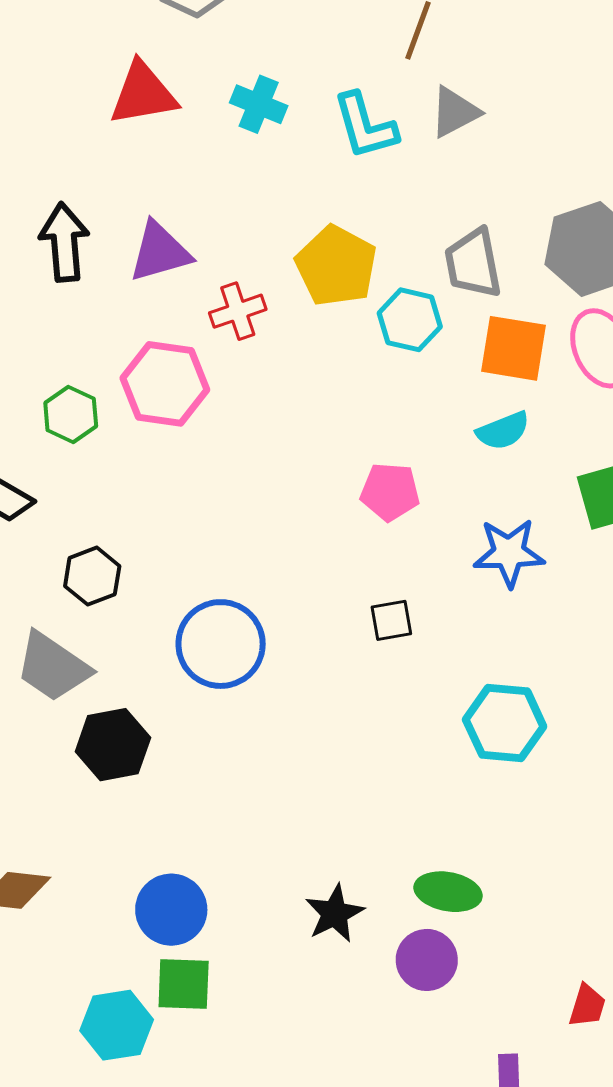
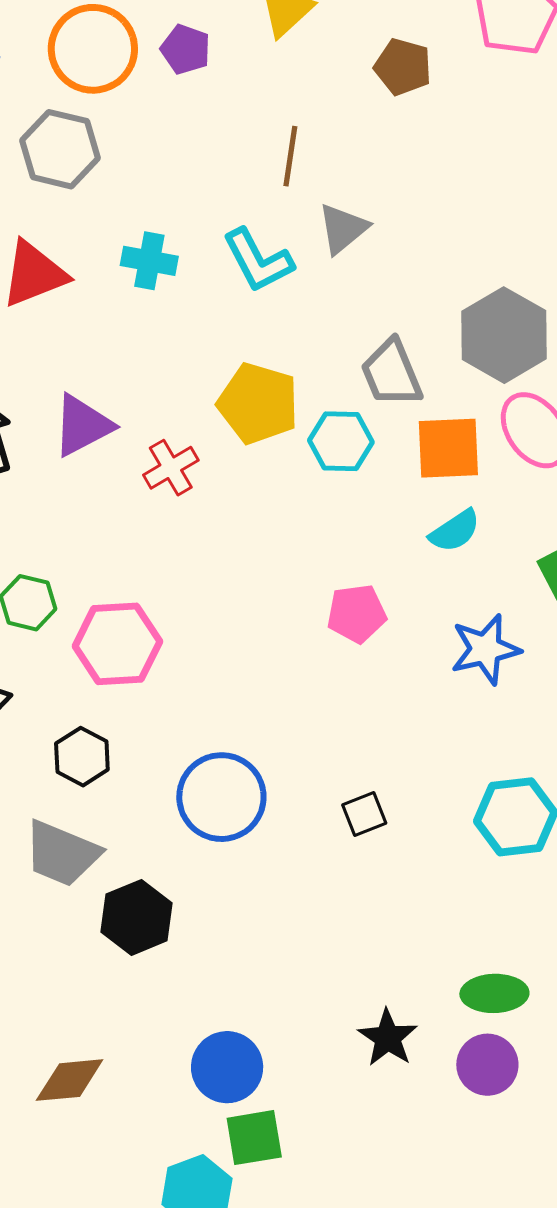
pink hexagon: (165, 384) -> (117, 644), moved
black square: (391, 620) -> (364, 814), moved

